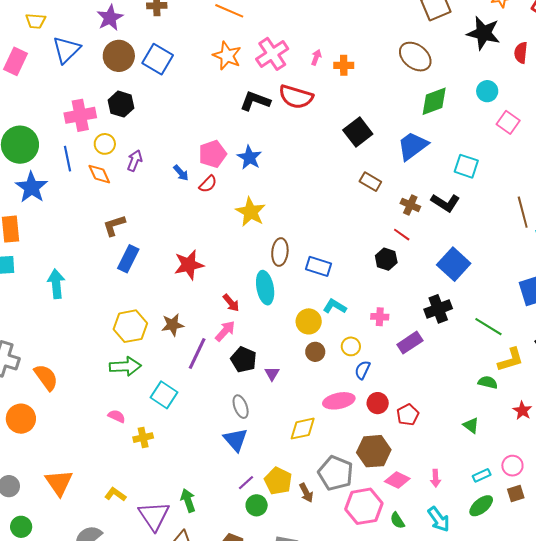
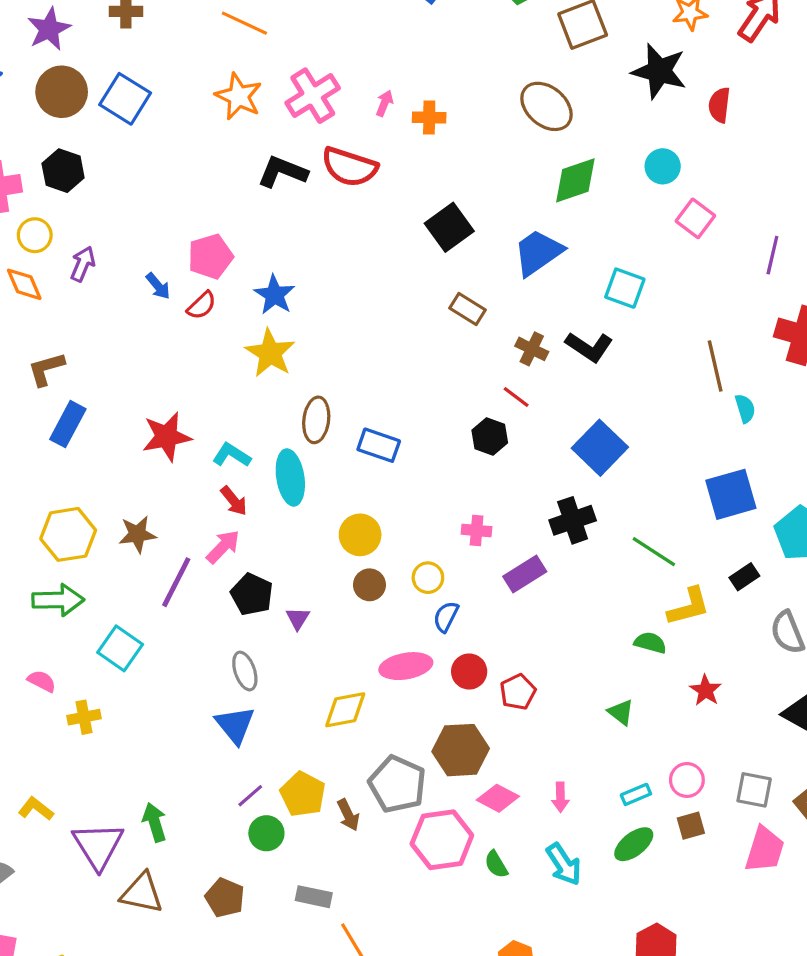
blue star: (249, 157) -> (274, 295), moved
cyan L-shape: (335, 306) -> (232, 455), moved

